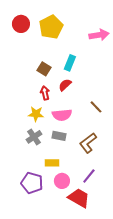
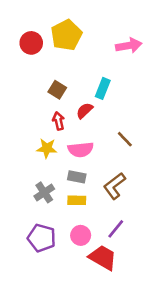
red circle: (21, 24) -> (31, 43), moved
cyan rectangle: (70, 63) -> (103, 88), moved
gray cross: (34, 137) -> (44, 192), moved
yellow rectangle: (52, 163) -> (77, 200), moved

